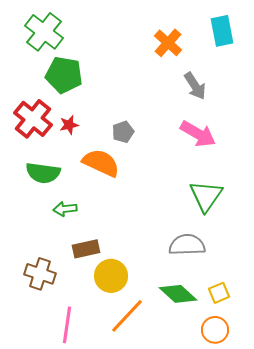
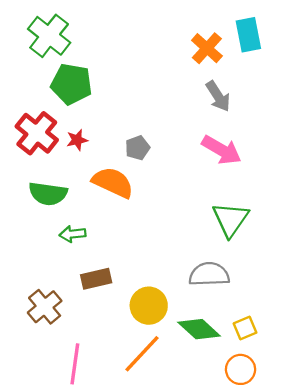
orange cross: (168, 43) -> (207, 48), moved
brown cross: (40, 274) -> (45, 307), turned 32
yellow circle: (111, 276) -> (149, 306), moved

